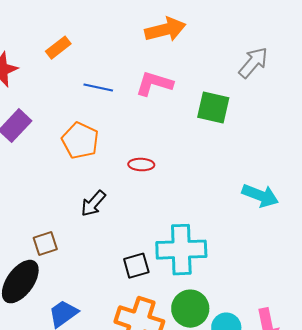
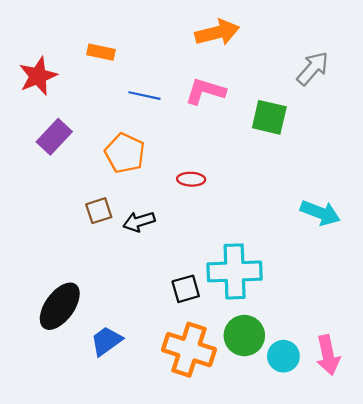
orange rectangle: (58, 48) -> (101, 52), turned 50
black arrow: (93, 204) -> (139, 222), turned 32
brown square: (45, 244) -> (99, 211), moved

